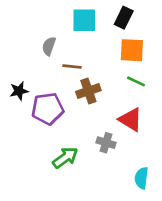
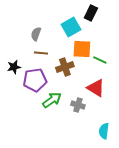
cyan square: (84, 20) -> (71, 27), moved, turned -30
orange square: (132, 50) -> (82, 49), moved
brown line: (72, 67) -> (41, 53), moved
green arrow: (65, 158) -> (52, 100), moved

